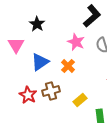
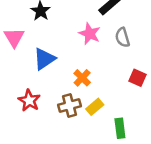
orange cross: (68, 66) -> (82, 78), moved
brown cross: (51, 91) -> (70, 106), moved

